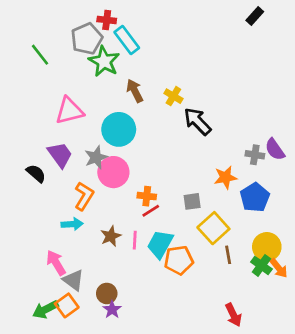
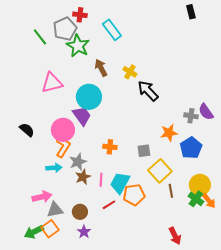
black rectangle: (255, 16) -> (191, 12), turned -56
cyan rectangle: (127, 40) -> (112, 30), moved
green line: (40, 55) -> (40, 37), moved
purple trapezoid: (60, 155) -> (82, 116), moved
gray star: (96, 157) -> (78, 162), moved
pink circle: (113, 172) -> (63, 130), moved
red line: (151, 211) -> (109, 205), moved
pink arrow: (56, 263) -> (42, 197), turned 108
gray triangle: (73, 280) -> (55, 210), turned -48
brown circle: (107, 293) -> (80, 212), moved

